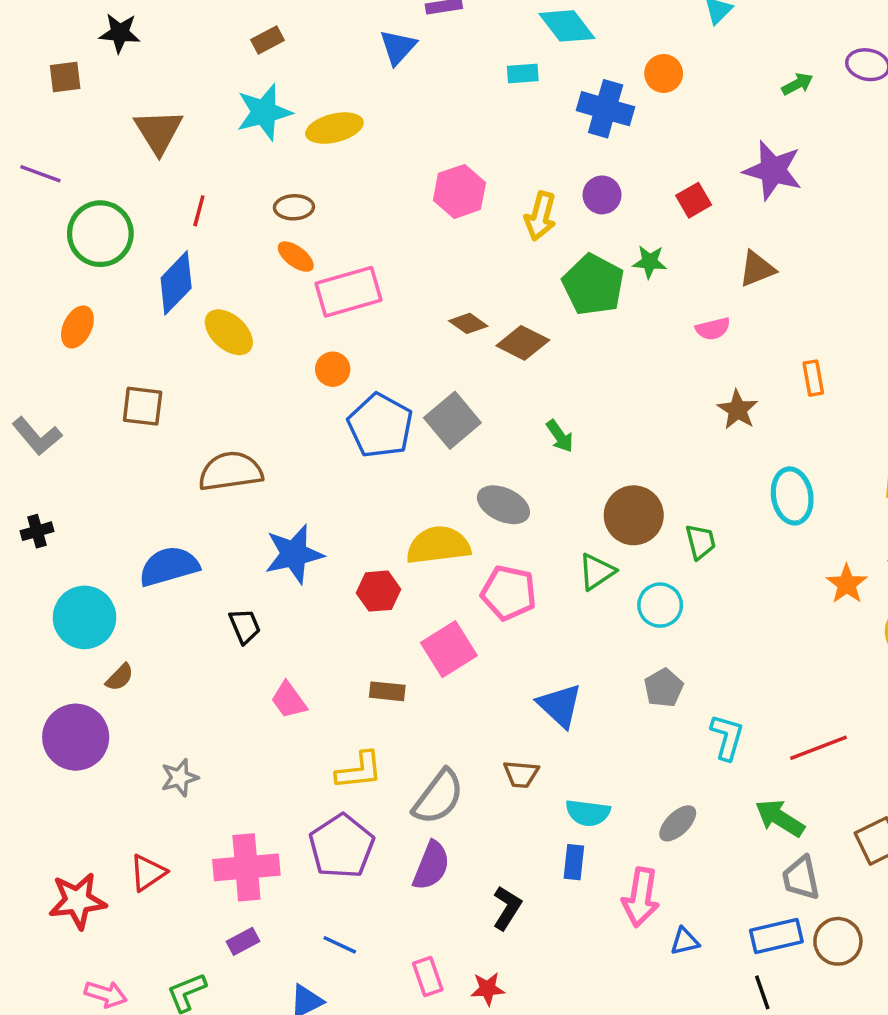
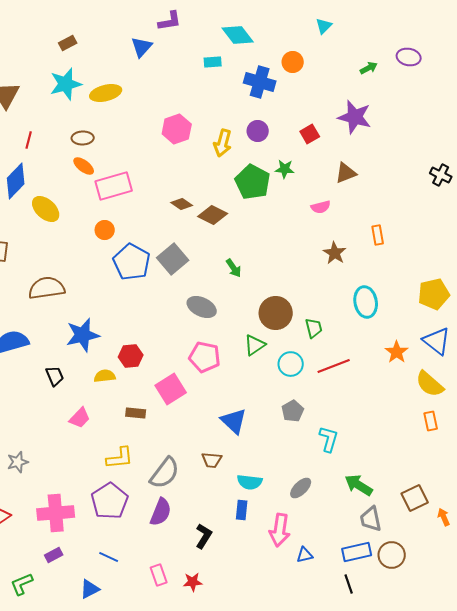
yellow semicircle: (438, 545) -> (105, 376), moved, size x0.6
pink trapezoid: (289, 700) -> (80, 418), turned -100
red line: (819, 748) -> (334, 366), moved

